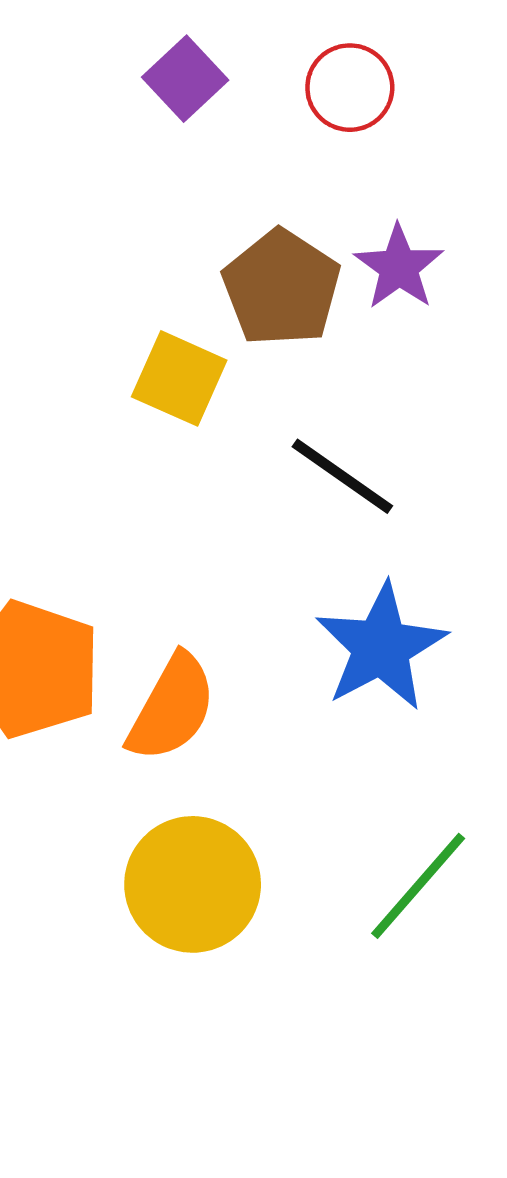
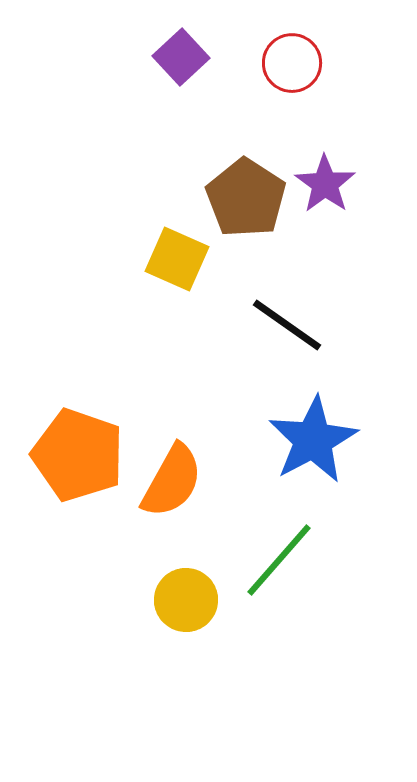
yellow circle: (193, 884) -> (186, 600), size x0.7
green line: (418, 886) -> (279, 560), moved

